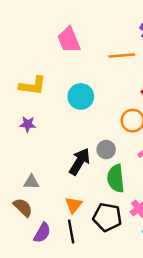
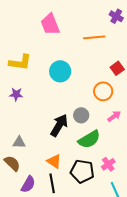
green semicircle: (116, 178) -> (89, 139), turned -115
orange triangle: (74, 205) -> (54, 161), turned -35

